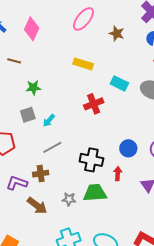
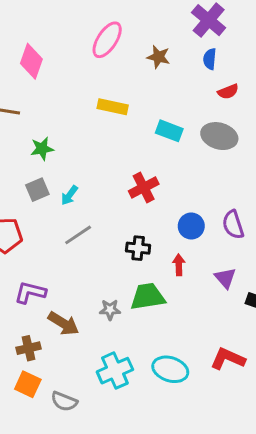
red cross: (94, 104) -> (144, 187), moved
black cross: (91, 160) -> (138, 248), size x0.7
brown cross: (41, 174) -> (28, 348), moved

